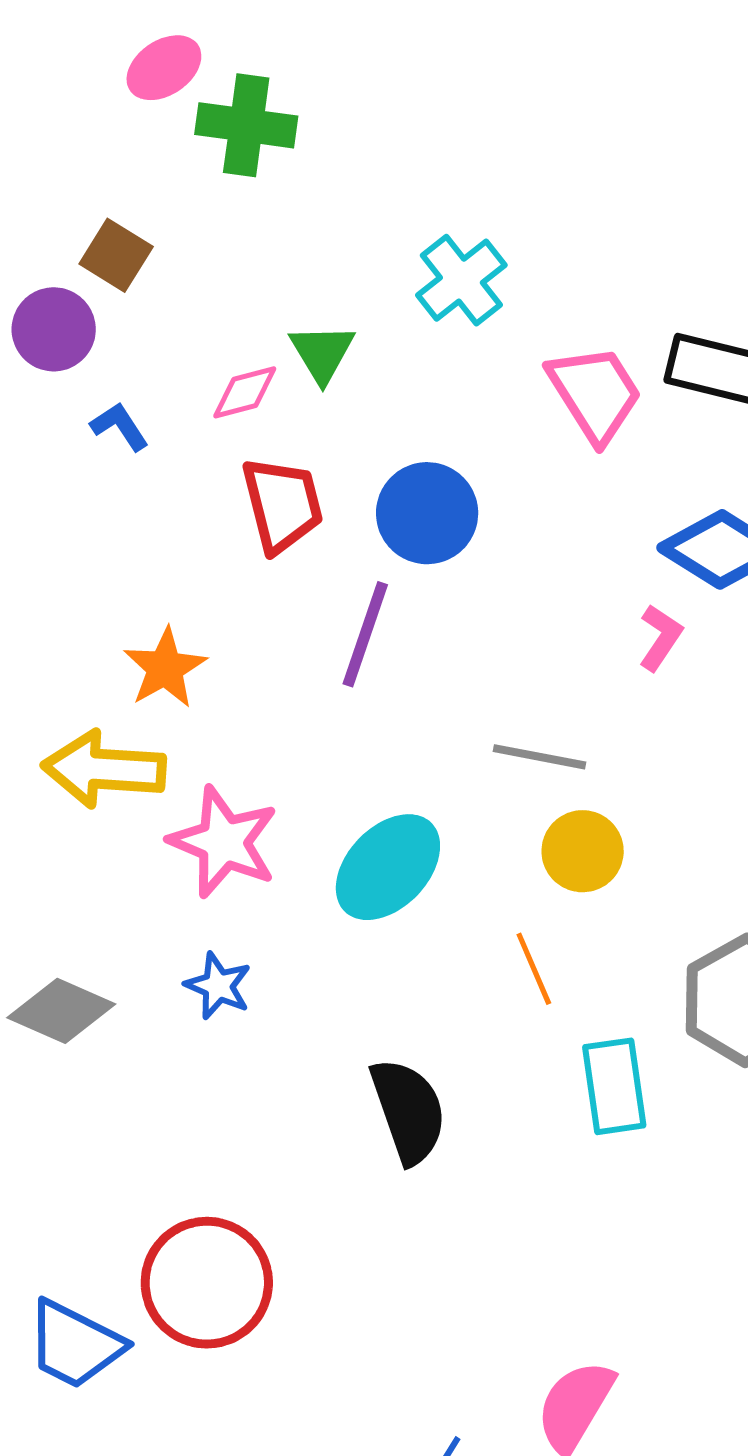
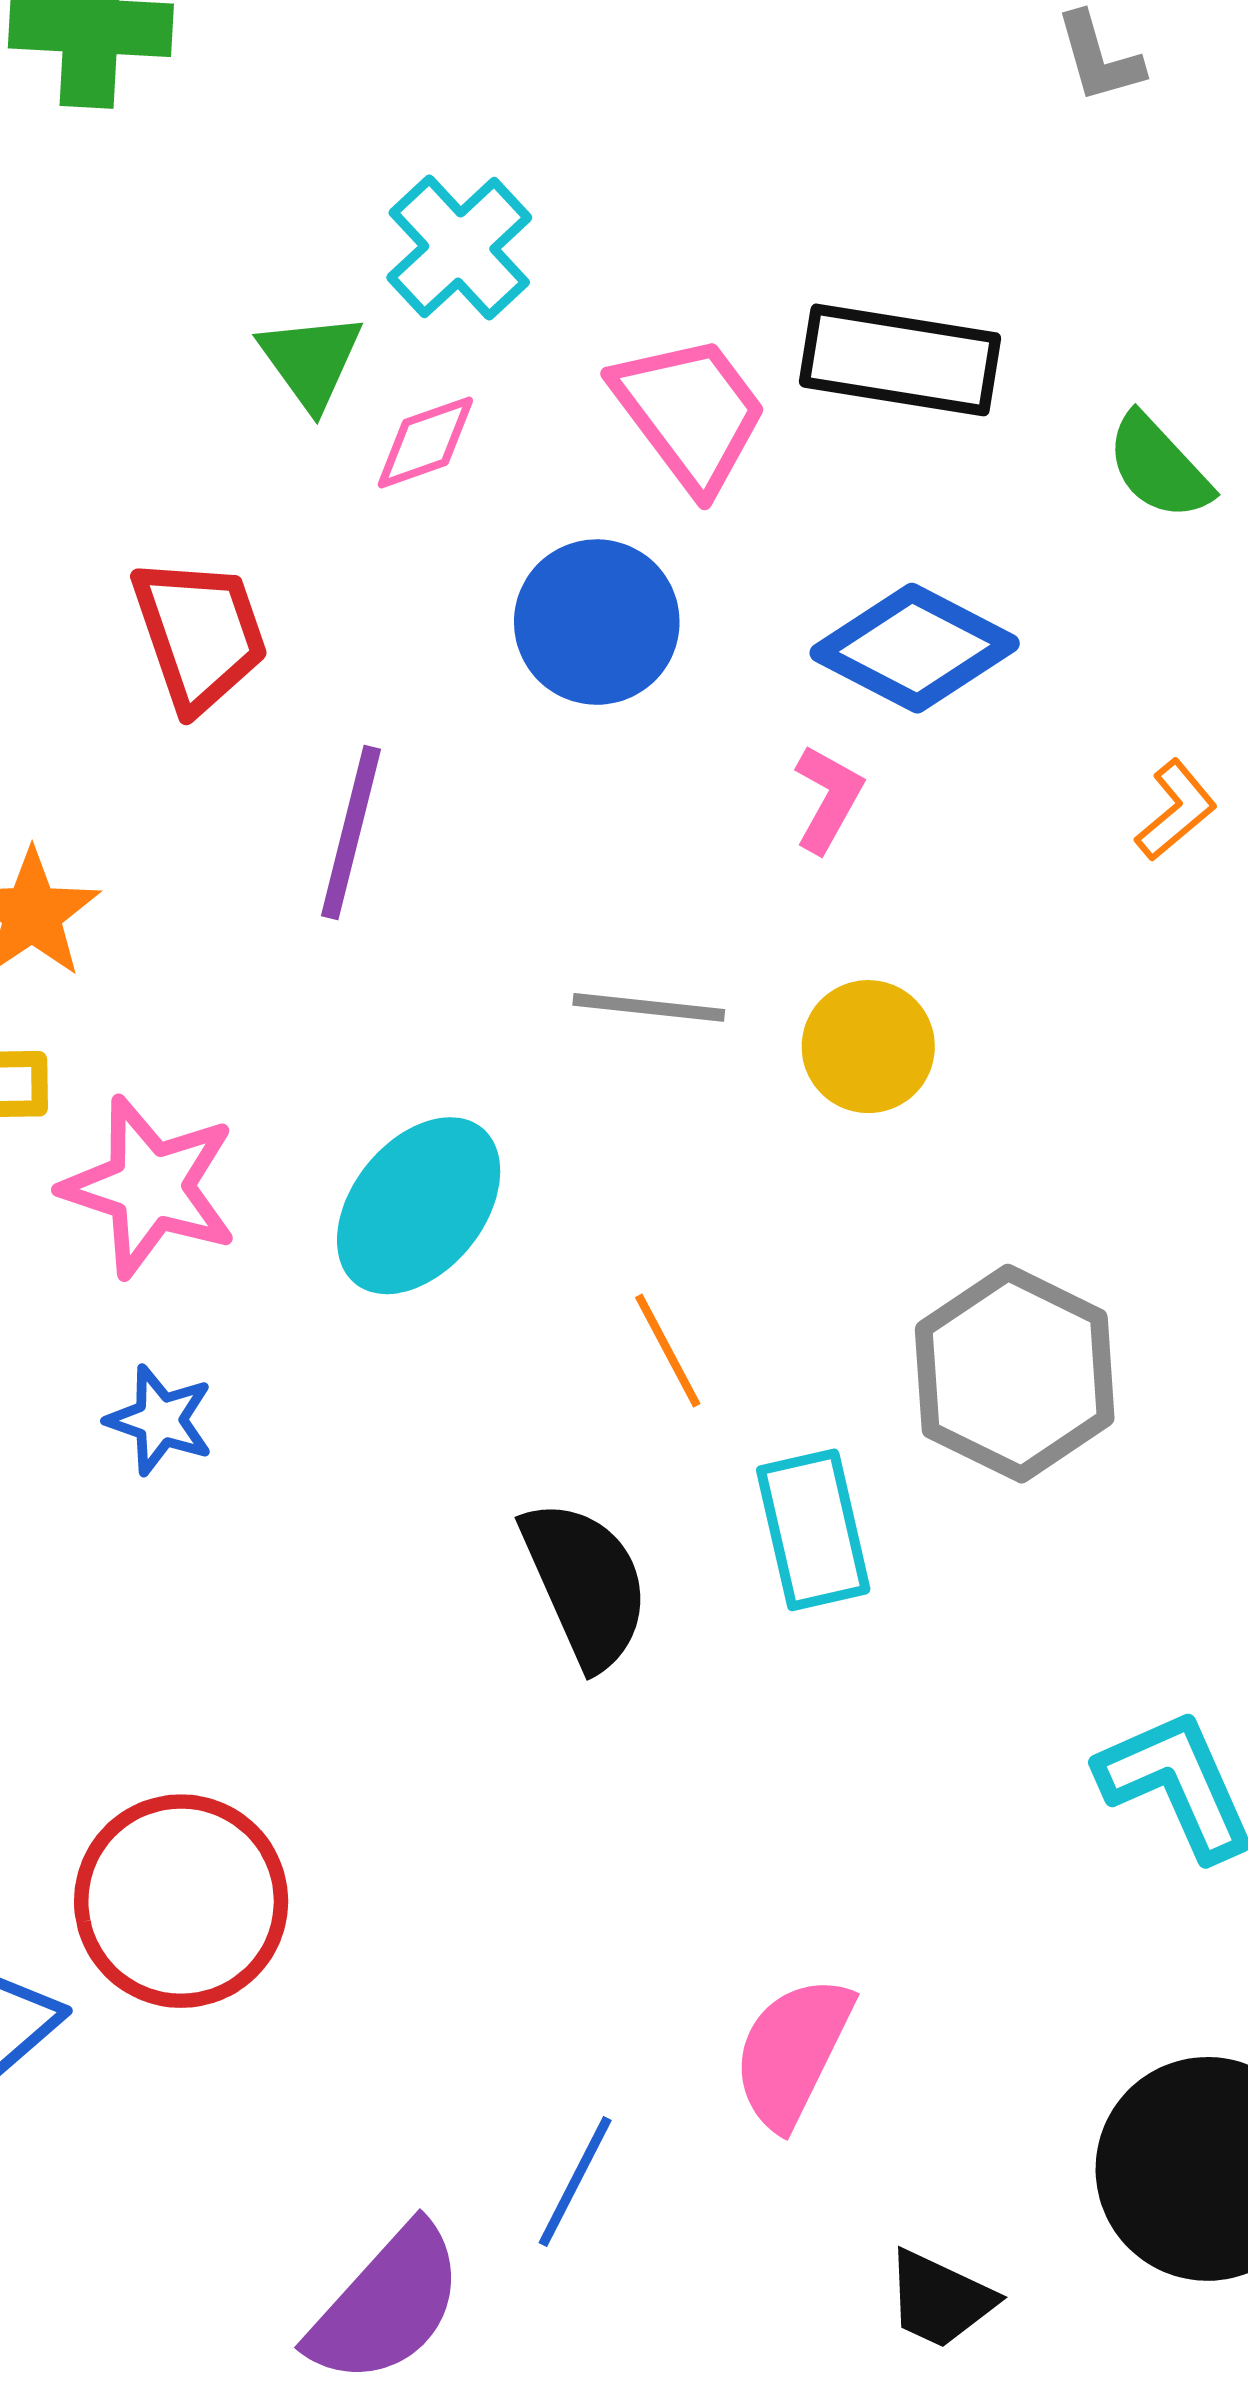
green triangle: (322, 353) -> (311, 361), moved
pink diamond: (245, 392) -> (425, 442), moved
blue circle: (427, 513) -> (597, 622), moved
yellow circle: (583, 851) -> (868, 1047), moved
black semicircle: (408, 1111) -> (585, 1584), moved

